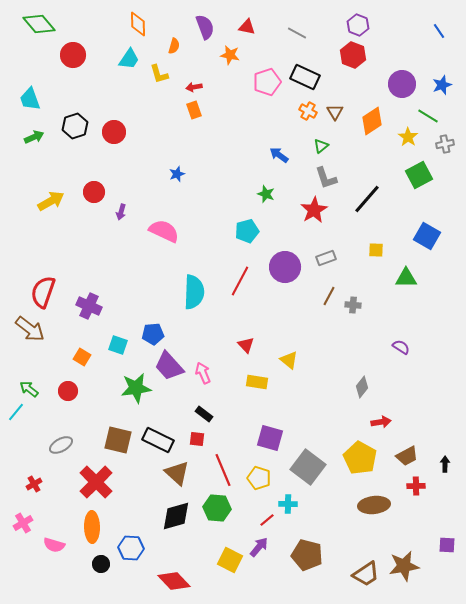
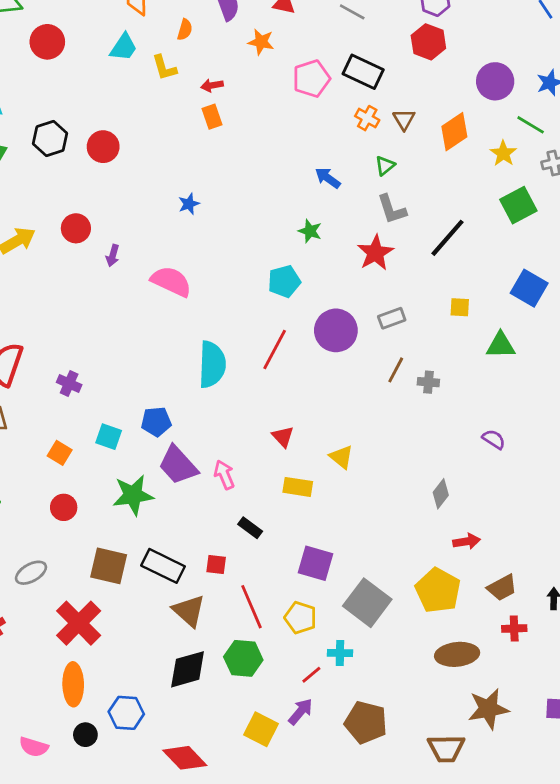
purple cross: (89, 306) -> (69, 383), size x0.7
red circle: (68, 391) -> (64, 507), moved
black rectangle: (204, 414) -> (250, 528), moved
pink semicircle: (54, 545) -> (34, 747), moved
brown star: (404, 566) -> (488, 709), moved
brown trapezoid: (366, 574) -> (446, 748), turned 32

